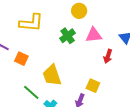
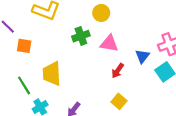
orange square: (21, 59) -> (24, 46), turned -32
yellow square: (93, 86) -> (119, 101), moved

